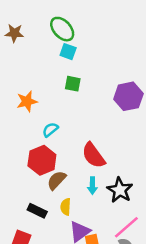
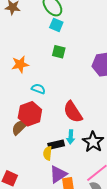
cyan semicircle: (50, 130) -> (38, 89), turned 56
brown semicircle: (57, 180) -> (20, 127), moved
black rectangle: (37, 211) -> (56, 145), moved, turned -42

